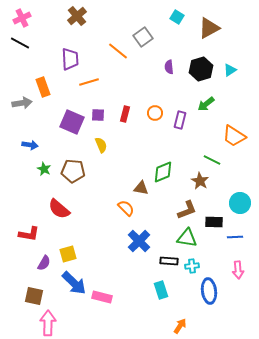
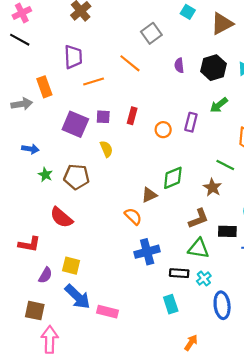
orange line: (118, 51) -> (130, 63), moved
orange circle: (155, 113) -> (163, 130), moved
brown triangle: (141, 188) -> (149, 195), turned -35
blue cross: (139, 241) -> (147, 252), turned 30
yellow square: (68, 254) -> (71, 266), turned 30
cyan cross: (192, 266) -> (204, 278), turned -32

